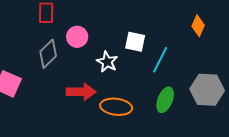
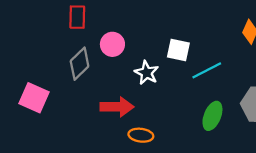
cyan line: (160, 60) -> (207, 70), turned 36
orange ellipse: (116, 107) -> (141, 135), moved, size x0.7

